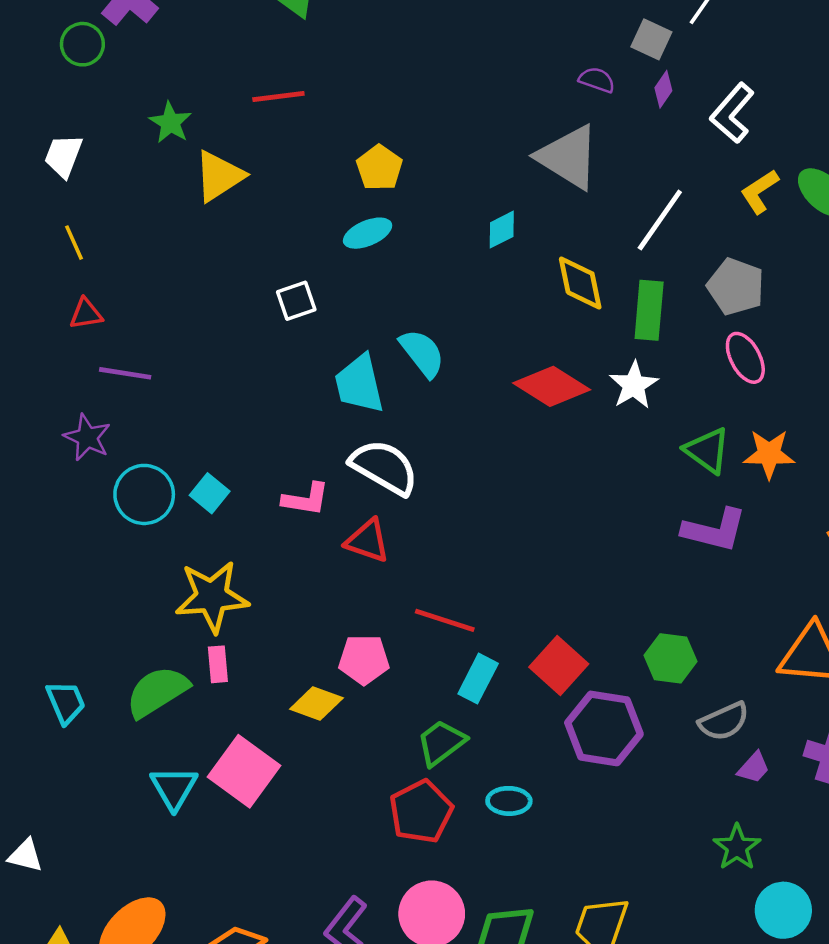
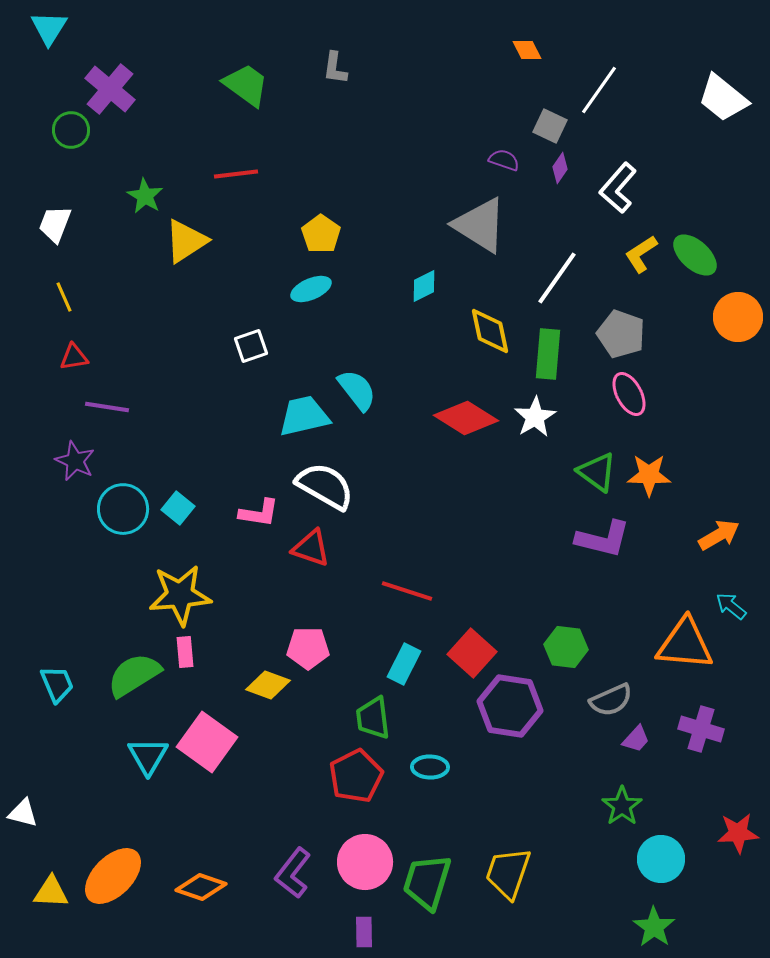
cyan trapezoid: (359, 384) -> (304, 416), turned 90
red line: (445, 620) -> (407, 591), moved
green trapezoid: (441, 743) -> (373, 718), turned -60

